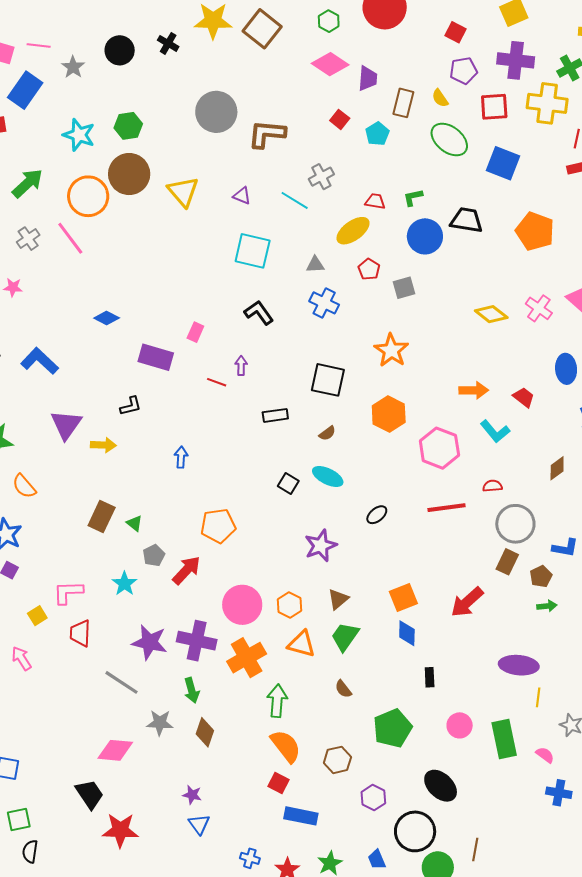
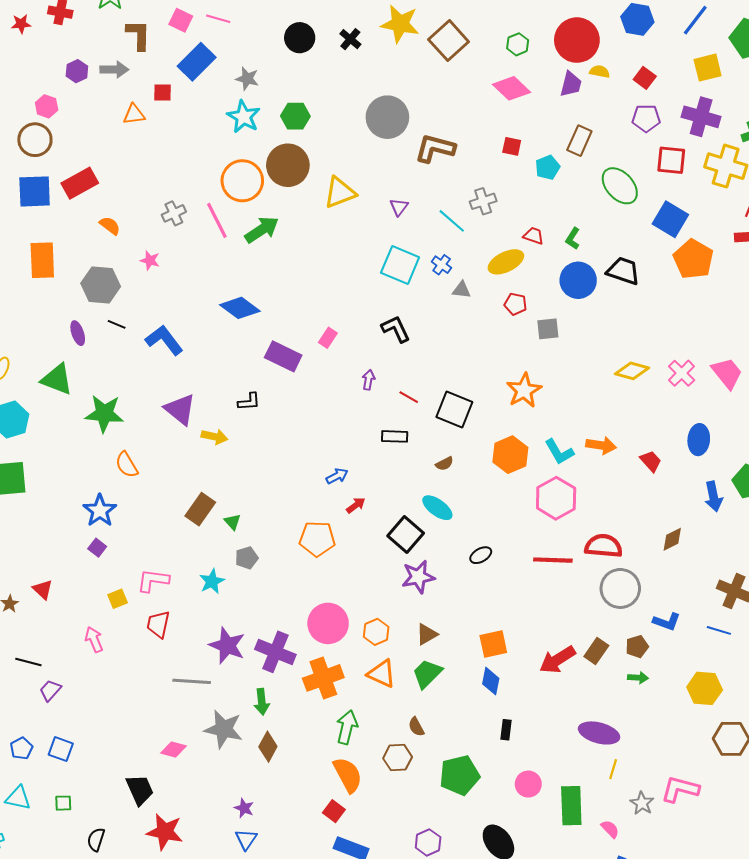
gray star: (73, 67) -> (247, 79), moved, turned -30
purple trapezoid: (368, 78) -> (571, 84), moved
yellow semicircle: (440, 98) -> (600, 72), moved, turned 126
red square: (340, 119) -> (512, 146), turned -36
green arrow: (28, 183) -> (262, 230), moved
yellow triangle: (183, 192) -> (340, 193), turned 40
purple triangle: (242, 196) -> (399, 207), turned 36
green L-shape: (413, 197) -> (573, 238), turned -55
orange pentagon: (535, 231) -> (693, 259), moved
red pentagon: (369, 269) -> (515, 304), turned -30
blue cross: (324, 303) -> (442, 265), moved, size x0.7
yellow diamond: (491, 314) -> (632, 371), turned -32
blue diamond: (107, 318) -> (240, 308), size x1.5
red line: (217, 382) -> (409, 397), moved
purple triangle: (66, 425) -> (180, 409), turned -36
cyan L-shape: (495, 431) -> (559, 452), moved
blue arrow: (181, 457) -> (337, 476), moved, turned 50
black square: (288, 484) -> (406, 535), moved, size x1.6
red semicircle: (492, 486) -> (604, 546), size x1.8
brown rectangle: (507, 562) -> (596, 651), moved
red arrow: (186, 570) -> (356, 505), moved, size x0.6
gray line: (121, 682) -> (192, 681), turned -39
gray star: (160, 723) -> (224, 729), size x1.4
pink diamond: (115, 750) -> (174, 750), size x0.7
brown hexagon: (337, 760) -> (398, 758), moved
green square: (19, 819) -> (63, 803), size x0.7
black semicircle: (30, 851) -> (96, 839), moved

